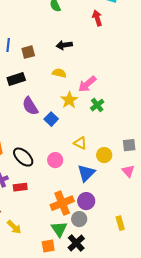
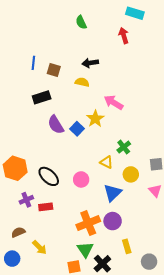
brown square: (28, 52) -> (54, 70), turned 32
yellow semicircle: (59, 73) -> (82, 82), moved
pink arrow: (87, 84) -> (114, 102), turned 72
green cross: (97, 105) -> (124, 147), moved
blue square: (51, 119) -> (77, 129), moved
gray circle: (79, 219) -> (149, 262), moved
yellow rectangle: (120, 223) -> (127, 246), moved

